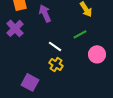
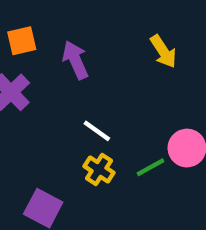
green line: (80, 34) -> (150, 167), moved

